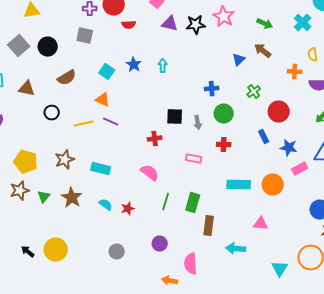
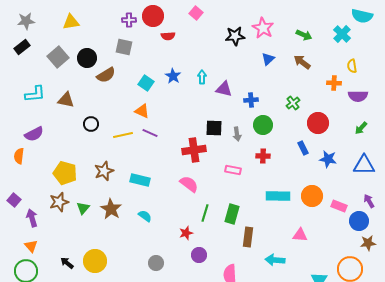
purple triangle: (170, 24) -> (224, 89), moved
blue triangle: (239, 60) -> (268, 59), moved
brown semicircle: (67, 78) -> (106, 75), moved
red cross: (155, 139) -> (194, 150), size x1.6
pink rectangle: (300, 169) -> (339, 206), moved, turned 49
red star: (128, 209) -> (186, 233), moved

